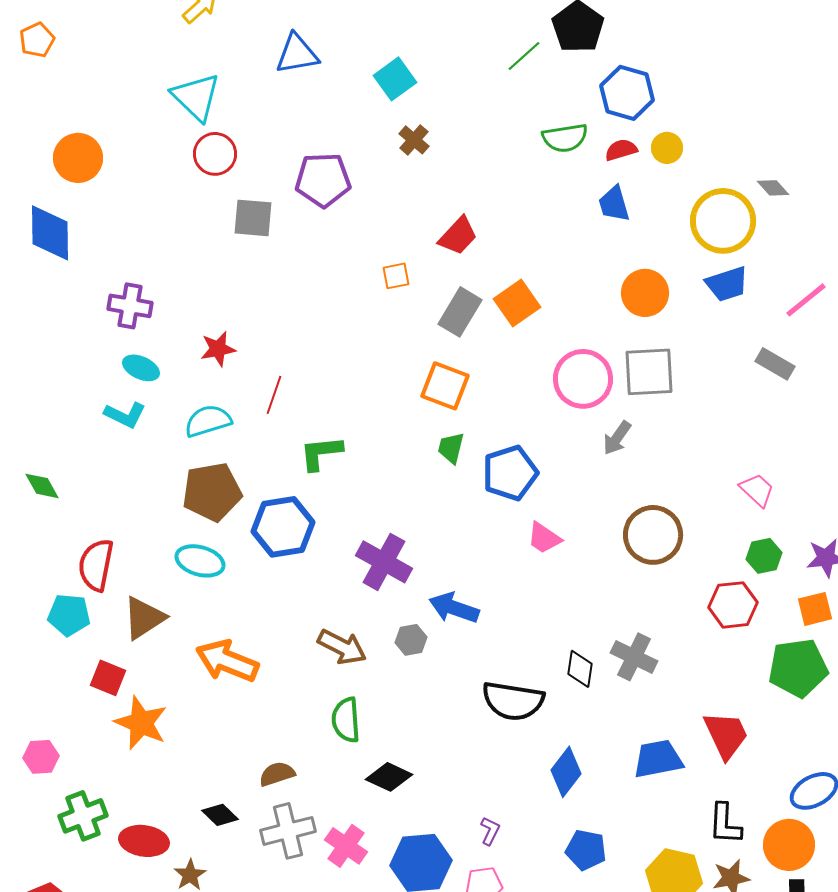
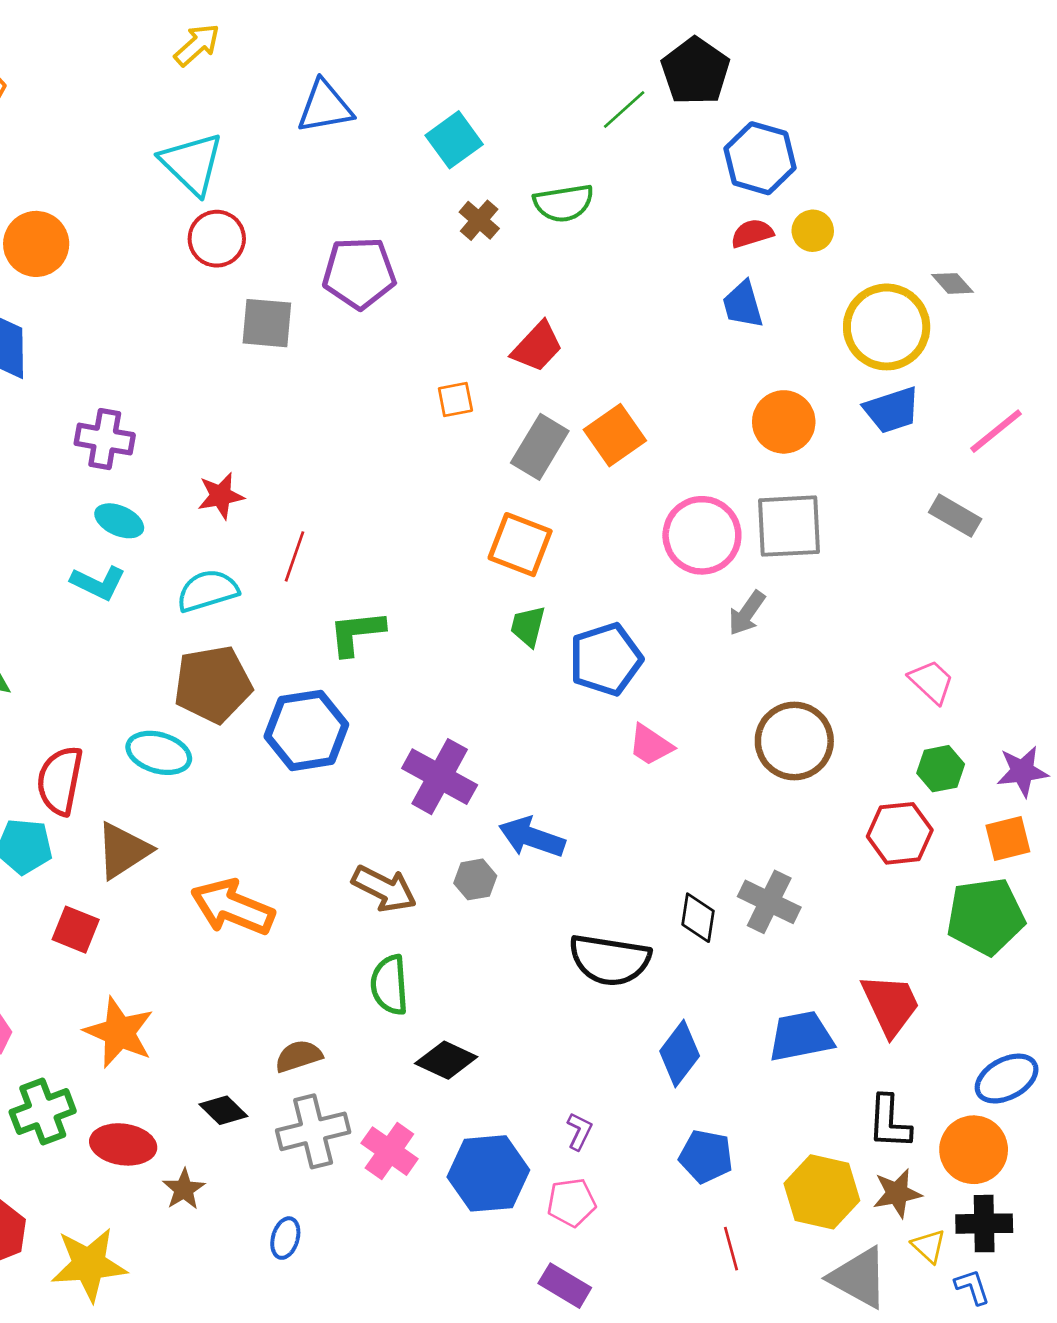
green semicircle: (565, 138) -> (564, 203), moved
cyan ellipse: (200, 561) -> (159, 753), moved
orange star: (141, 723) -> (119, 1032), moved

